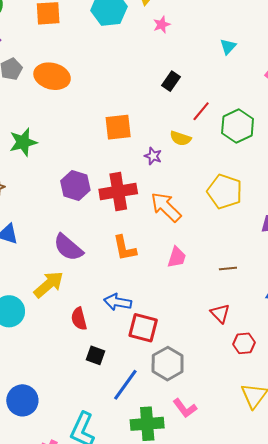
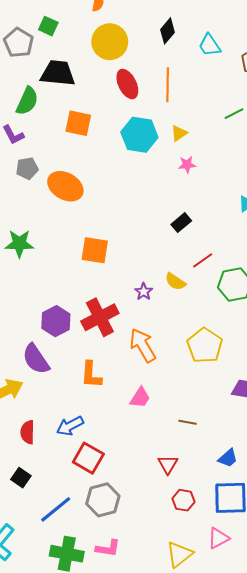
orange square: (118, 127) -> (95, 250), moved
purple hexagon: (75, 185) -> (56, 321), moved
red cross: (118, 191) -> (100, 317), turned -33
blue arrow: (118, 302) -> (70, 426), turned -52
black square: (96, 355) -> (21, 478), moved
pink L-shape: (185, 408) -> (108, 548), turned -60

